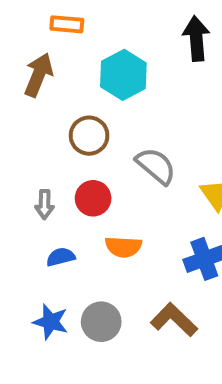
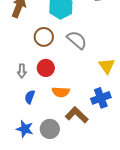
gray semicircle: (156, 166) -> (77, 40), moved
blue semicircle: (61, 257) -> (30, 97), turned -56
brown L-shape: (174, 320) -> (77, 115), moved

